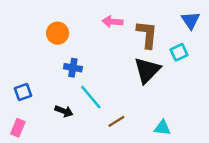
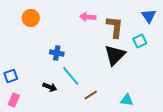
orange circle: (58, 33) -> (31, 18), moved
blue square: (23, 92) -> (11, 76), moved

